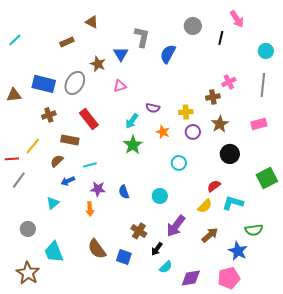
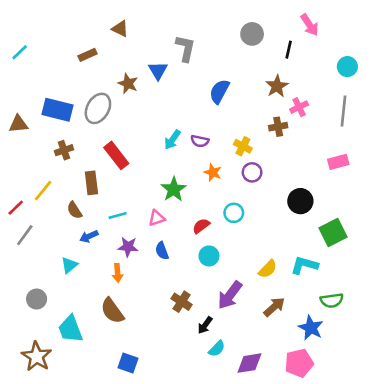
blue semicircle: (168, 54) -> (219, 91), moved
pink triangle: (120, 86) -> (157, 218), moved
yellow cross: (186, 112) -> (243, 146), turned 32
cyan arrow: (132, 121) -> (172, 140), moved
brown star: (220, 124) -> (277, 86), moved
brown rectangle: (70, 140) -> (91, 183), turned 72
red line: (12, 159) -> (16, 208), turned -40
brown semicircle: (57, 161) -> (74, 210), turned -80
green square: (267, 178) -> (333, 232), moved
red semicircle: (214, 186) -> (201, 226), moved
brown semicircle: (97, 249) -> (112, 311), moved
blue square: (124, 257) -> (128, 363), moved

